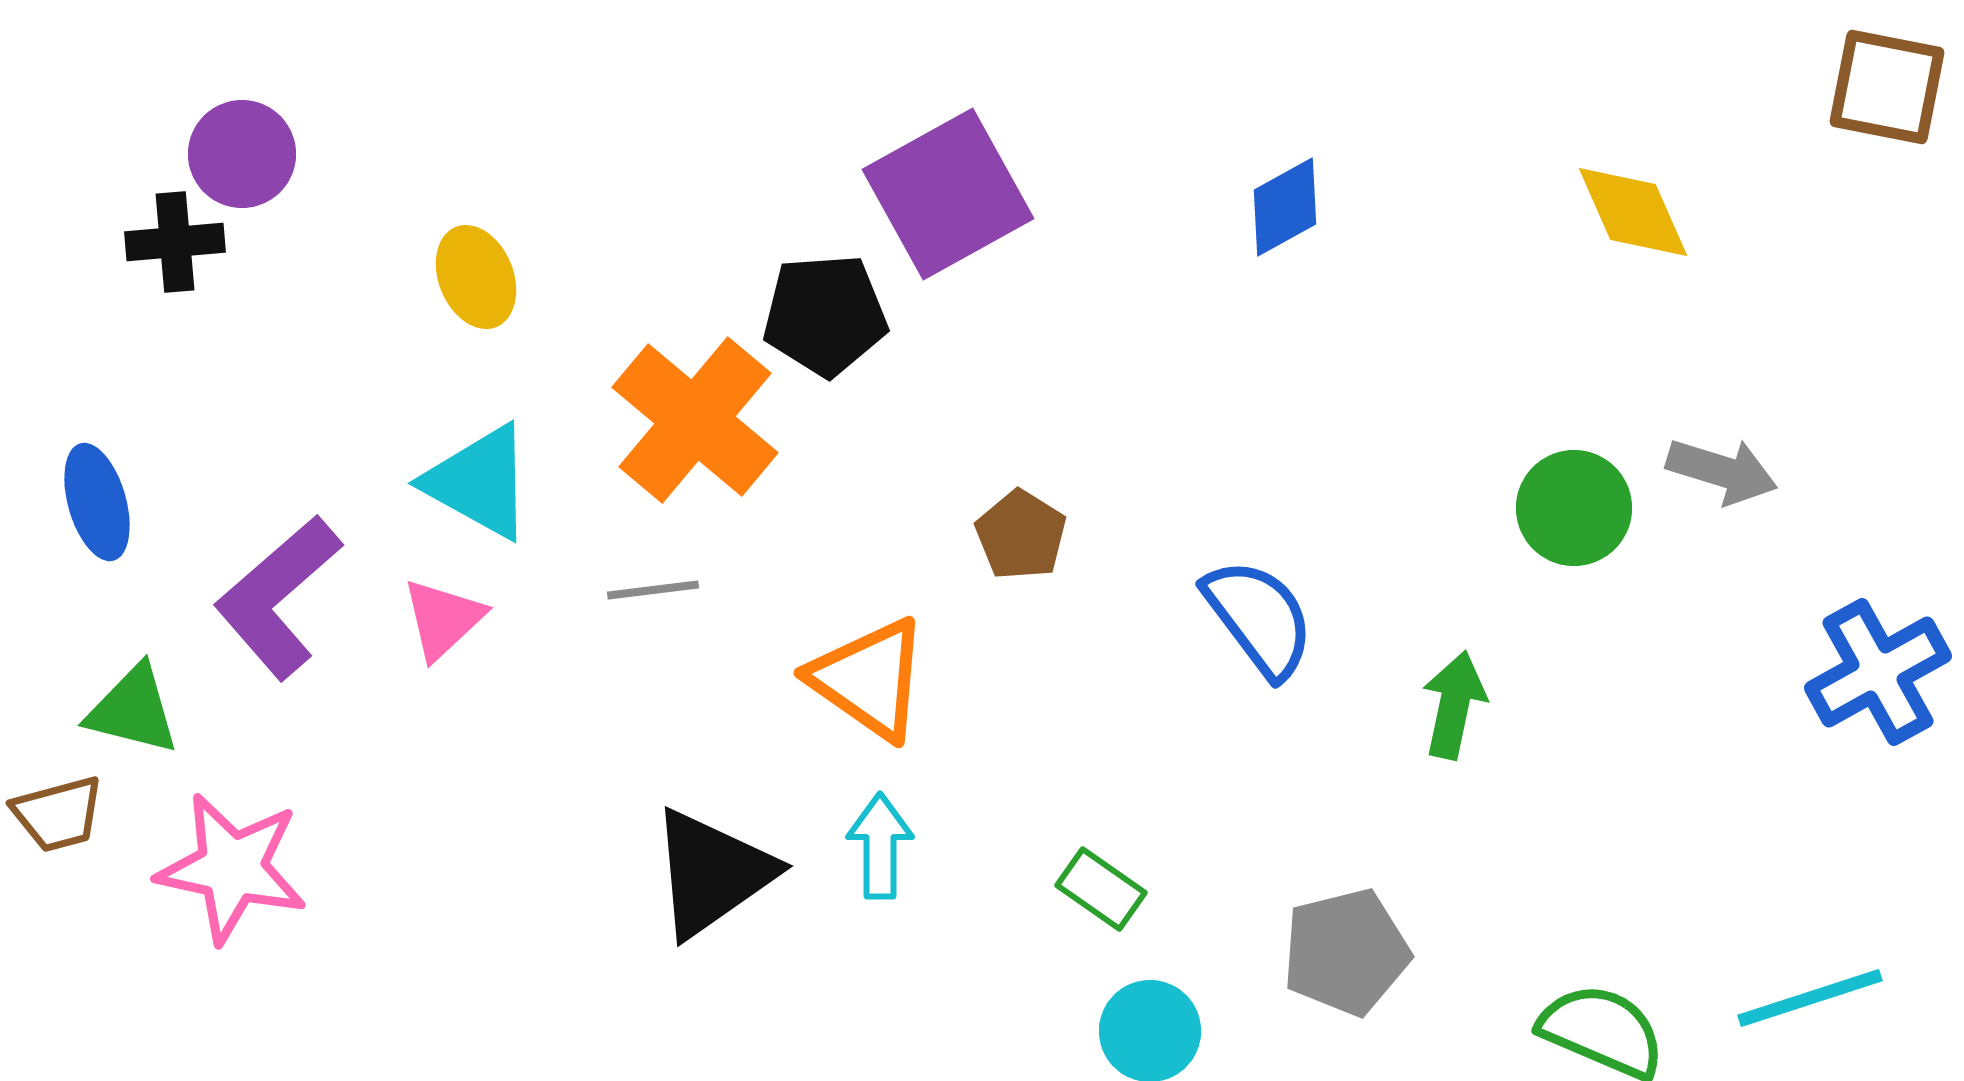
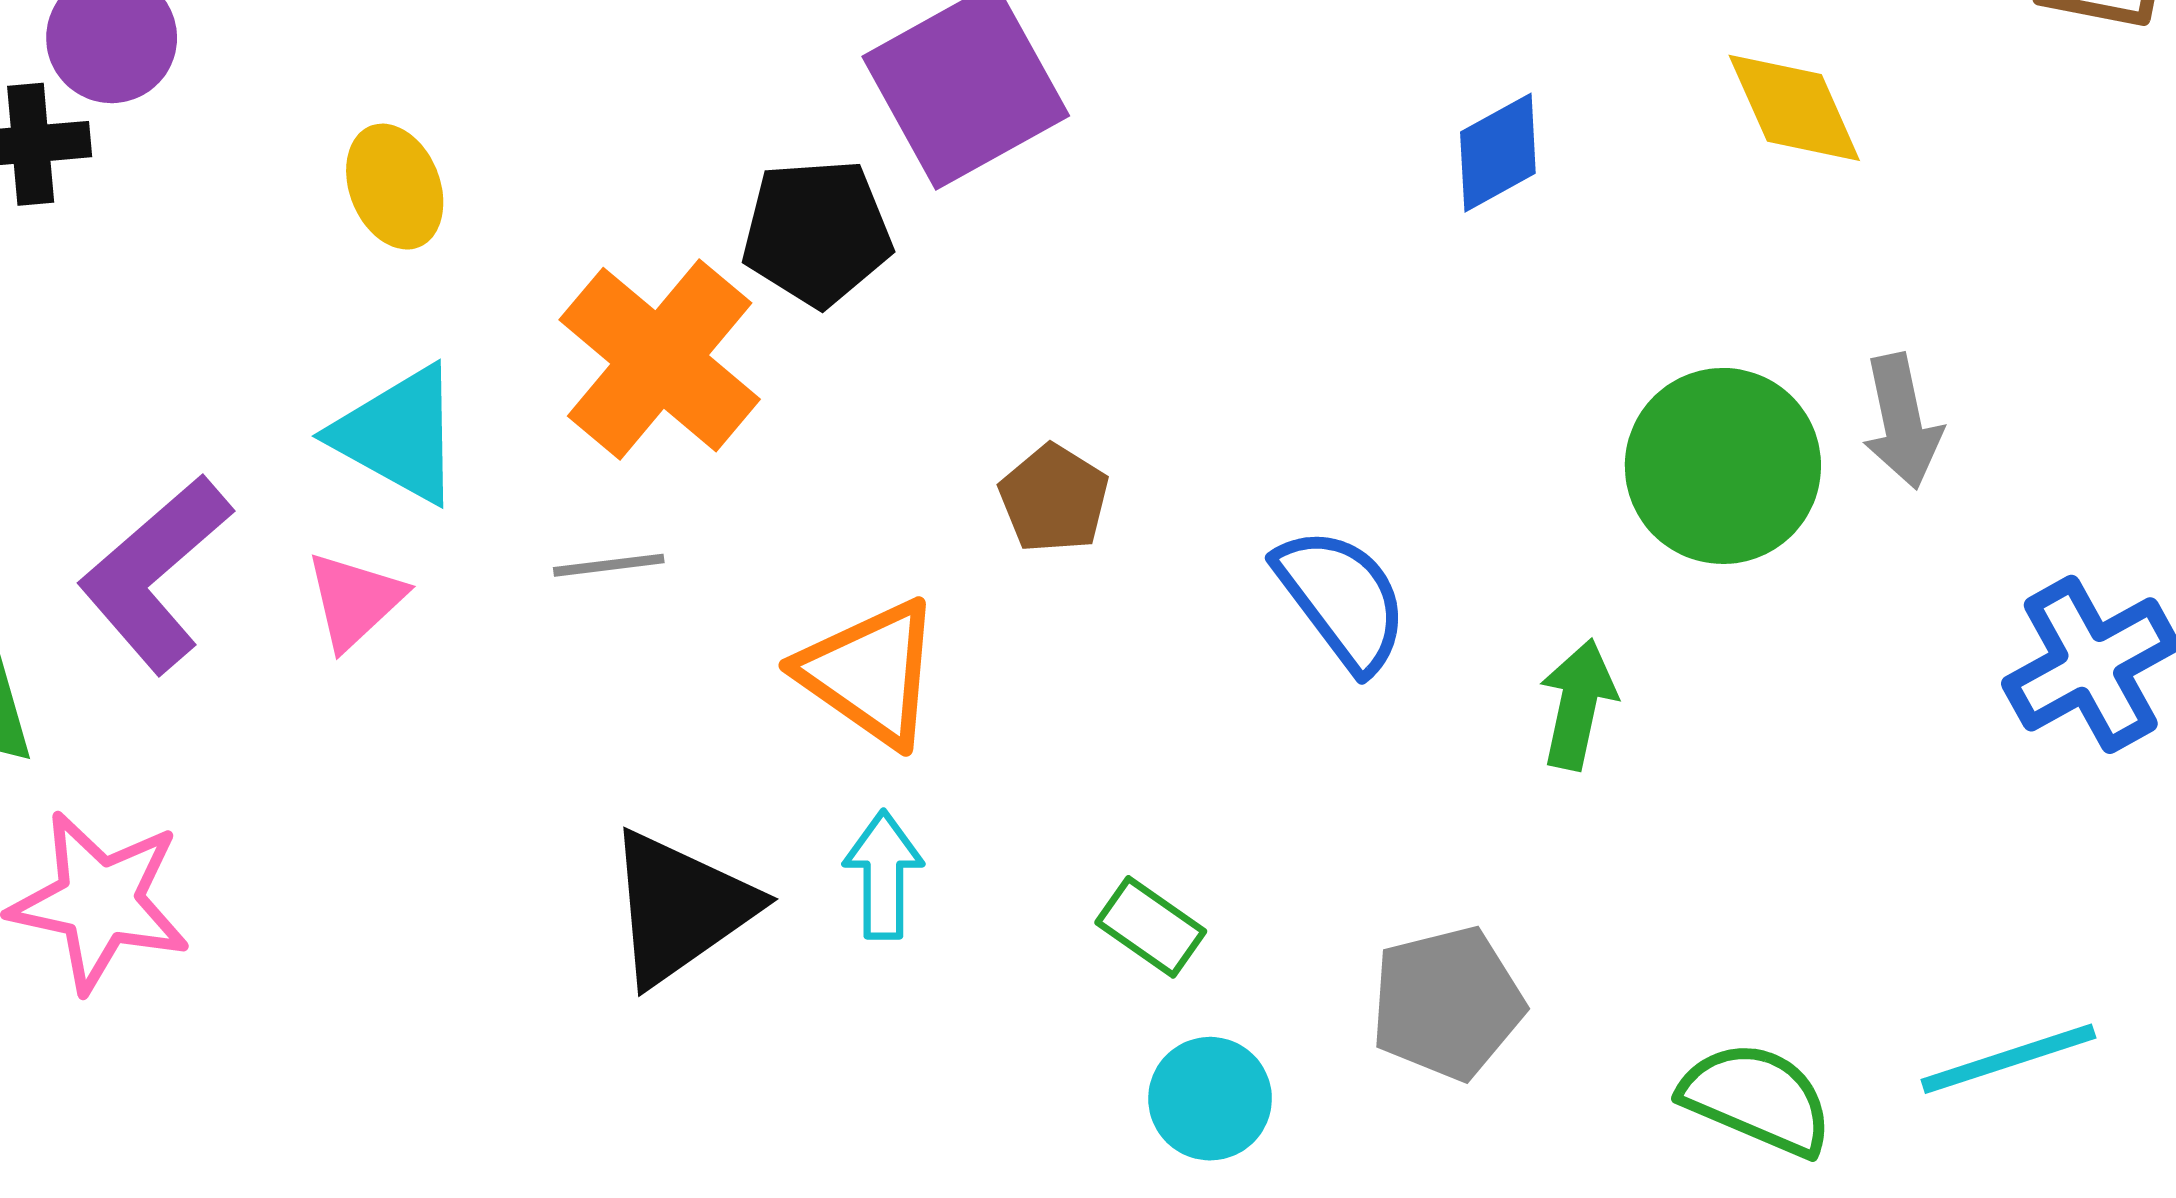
blue diamond: (1285, 207) -> (1498, 153), moved
gray arrow: (1722, 471) -> (1902, 421), turned 61
green circle: (1574, 508) -> (1723, 466), size x1.4

